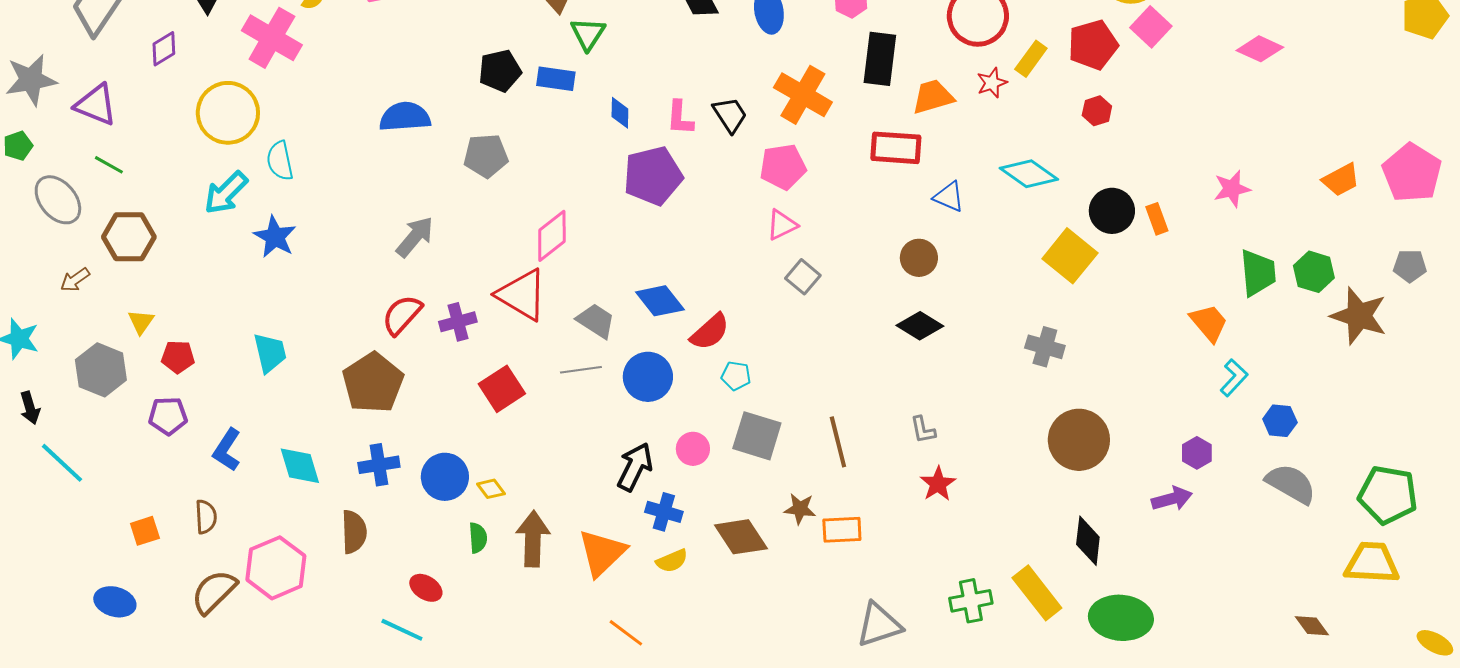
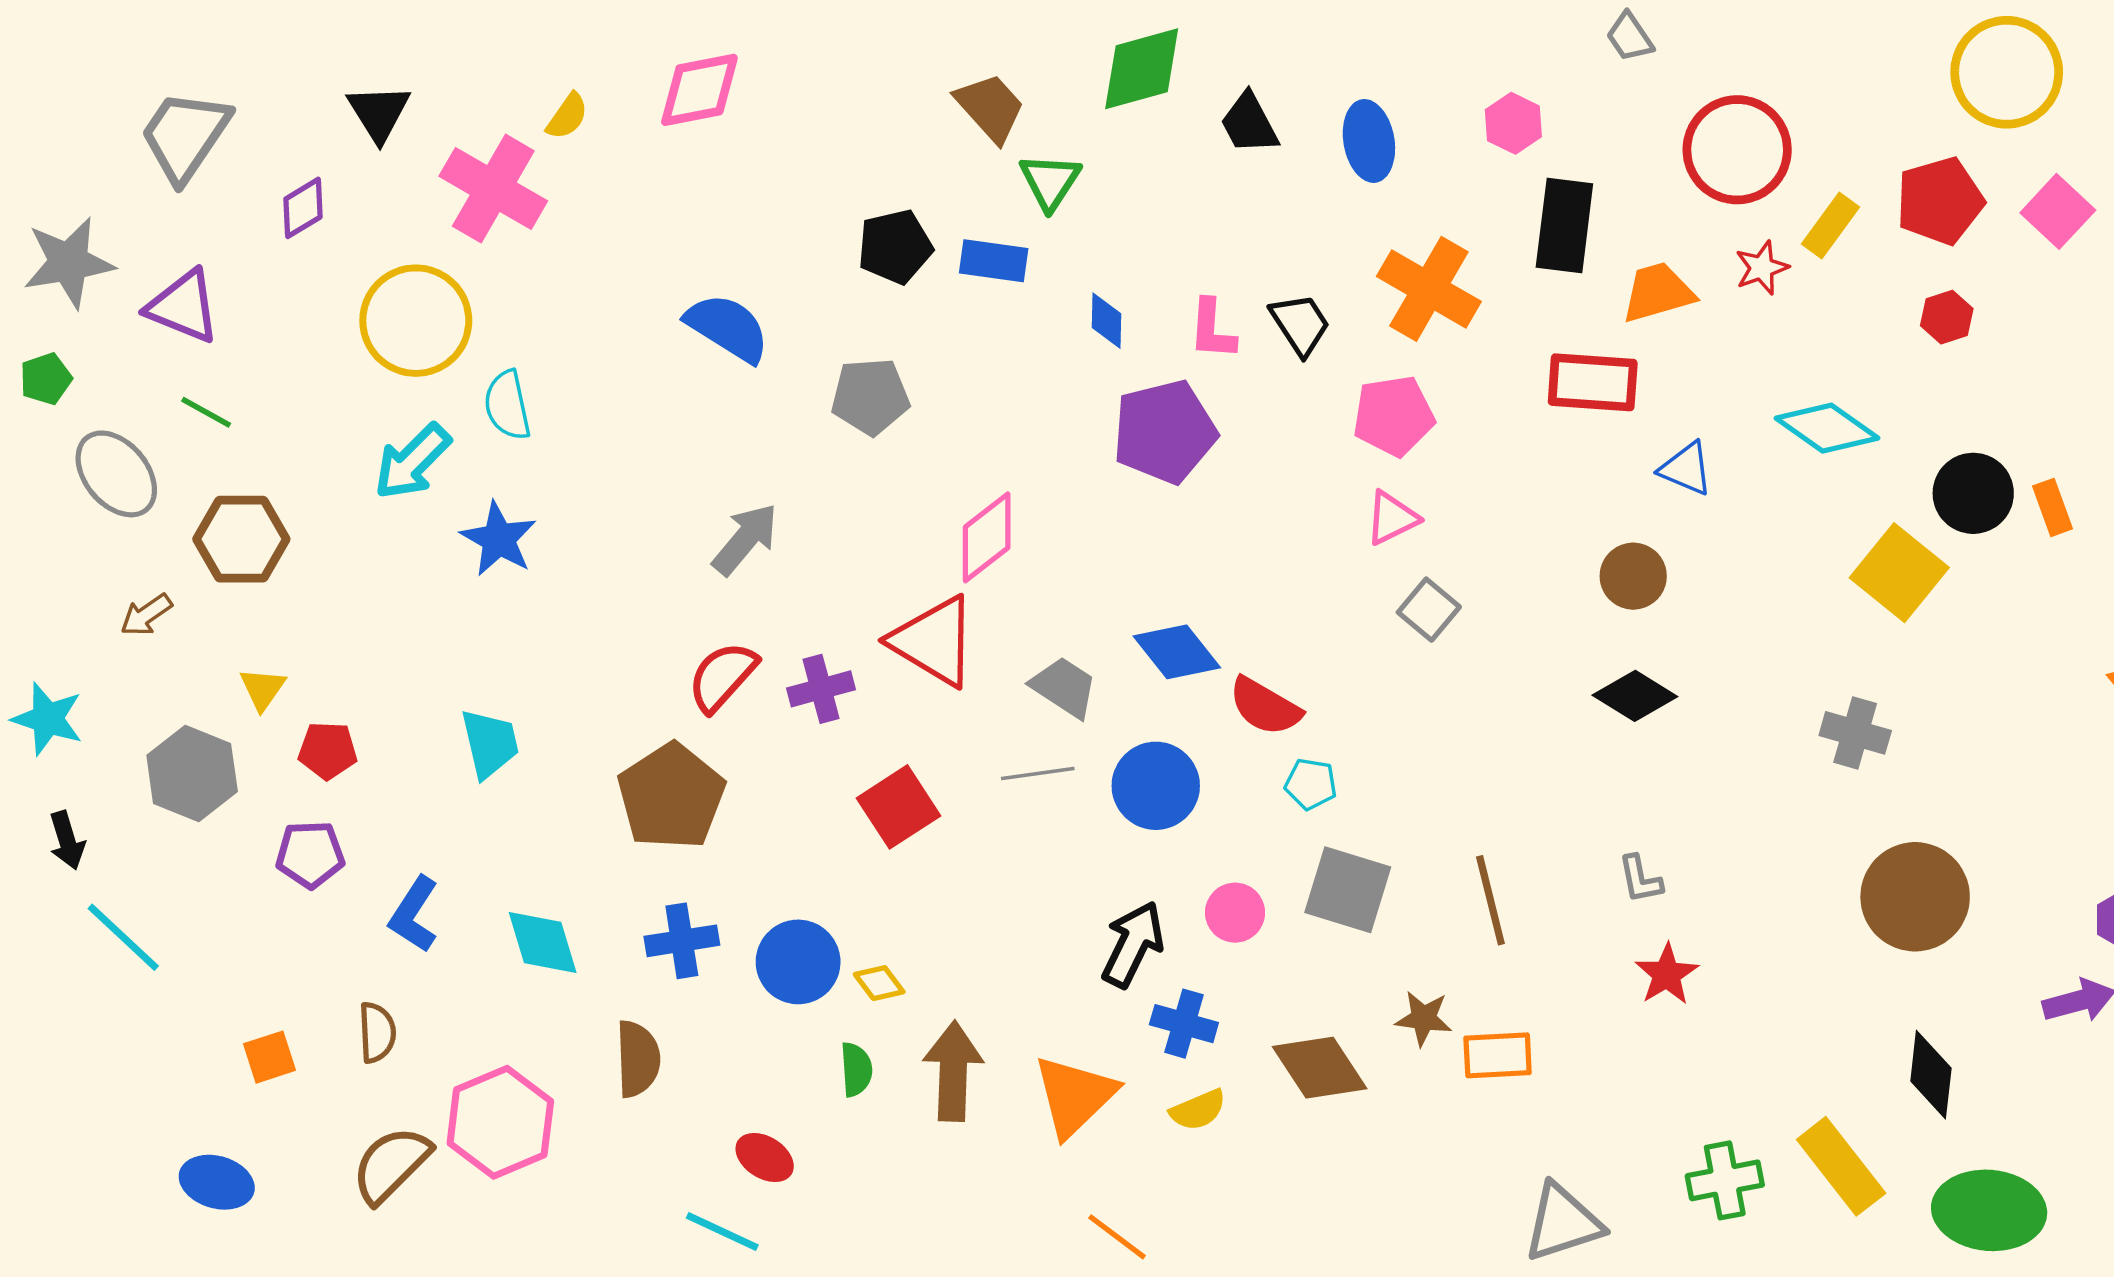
pink square: (1151, 27) -> (2058, 211), moved
blue semicircle: (405, 117) -> (728, 328), turned 36
red semicircle: (710, 332) -> (1265, 706), turned 72

